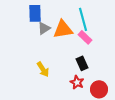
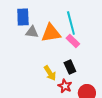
gray triangle: (44, 28) -> (32, 32), turned 40
yellow arrow: (43, 69) -> (50, 73), moved

